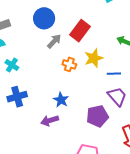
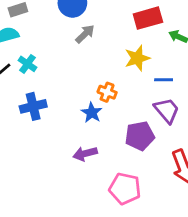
red rectangle: (80, 31) -> (148, 18), moved, turned 35
orange cross: (69, 64) -> (107, 92), moved
purple arrow: (50, 120) -> (85, 154), moved

